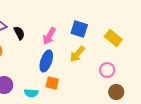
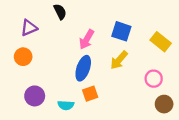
black semicircle: (19, 33) -> (60, 12), moved
orange square: (52, 83) -> (90, 94), turned -32

